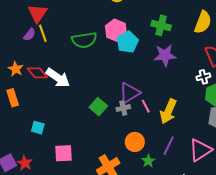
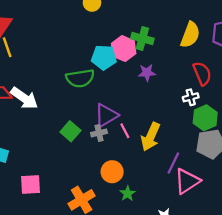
pink hexagon: (116, 30) -> (124, 49), moved
green semicircle: (84, 40) -> (80, 78), moved
cyan pentagon: (127, 42) -> (104, 57), turned 30
purple star: (165, 55) -> (147, 73), size x0.7
purple line: (169, 146) -> (173, 163), moved

